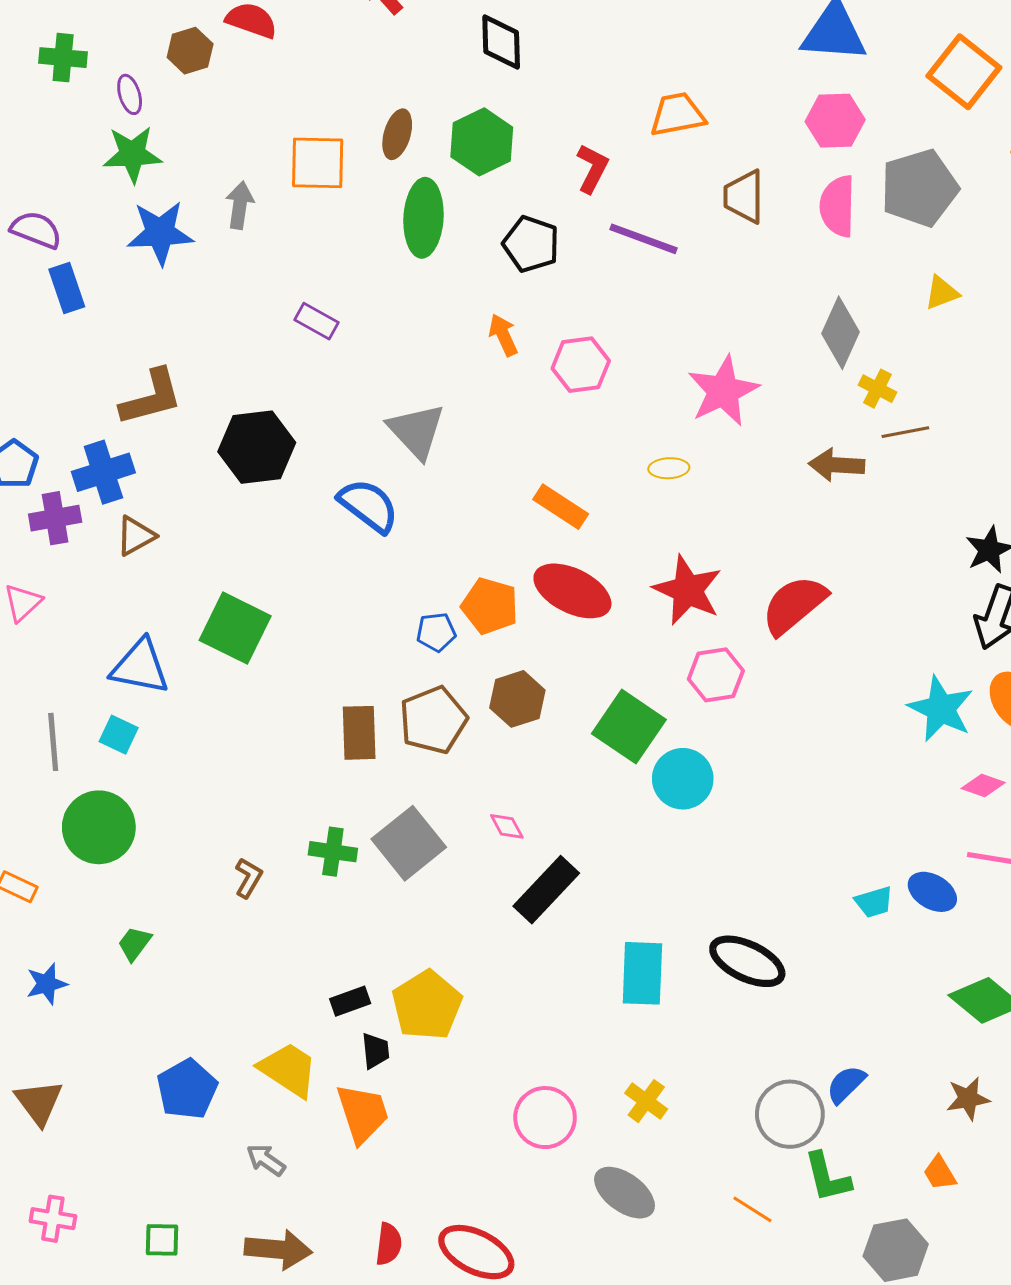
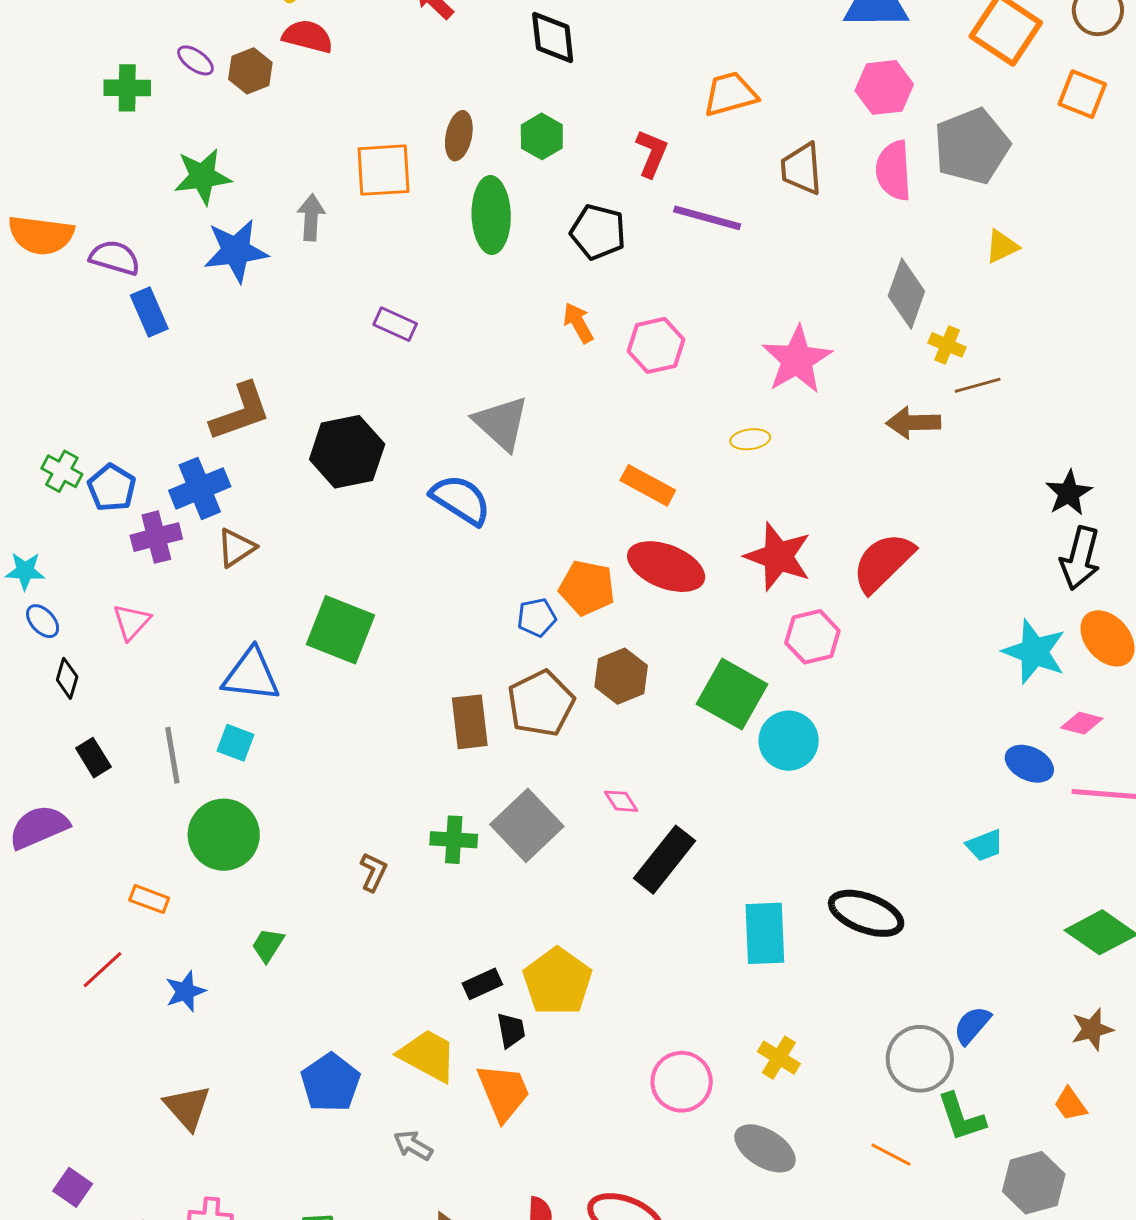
purple ellipse: (130, 94) -> (195, 60), moved, turned -33
green hexagon: (482, 142) -> (542, 136), size x0.7
blue ellipse: (932, 892) -> (1029, 764), moved

